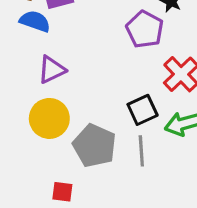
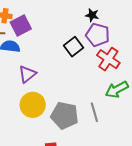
purple pentagon: (145, 29) -> (98, 35), moved
black square: (143, 110) -> (73, 47), moved

